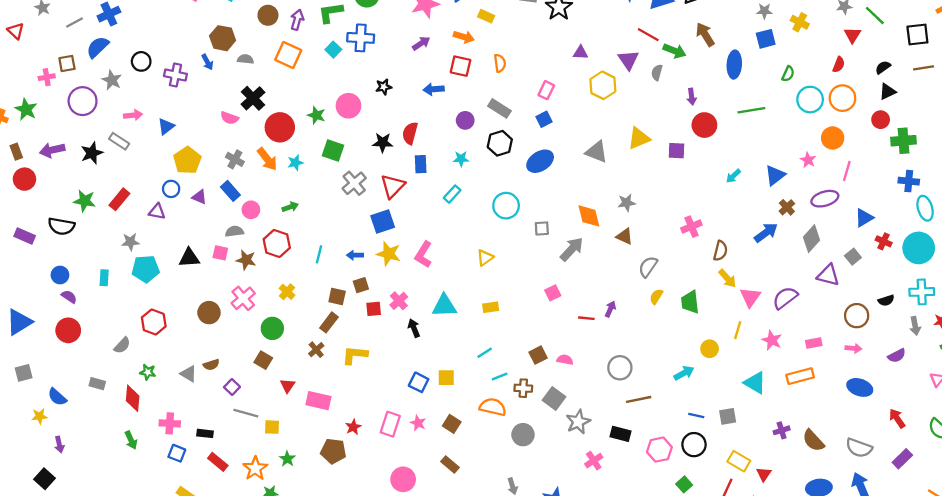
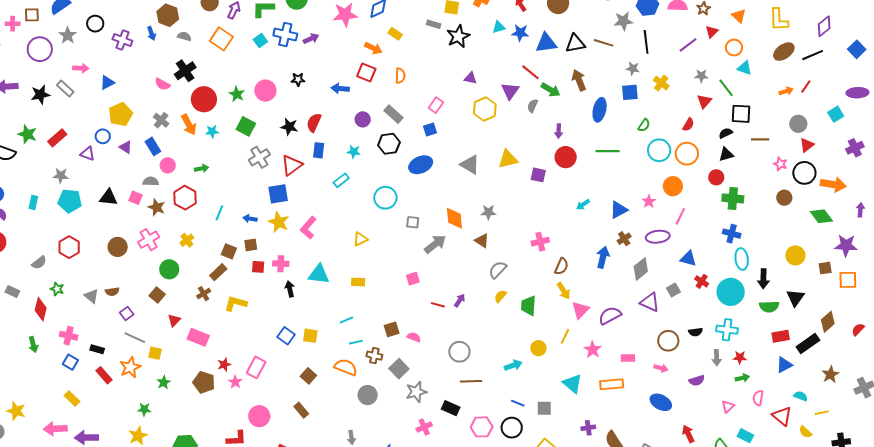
black square: (917, 34) -> (741, 114), moved
purple arrow: (421, 43) -> (311, 39), moved
blue triangle: (864, 218) -> (688, 259), turned 36
blue arrow: (766, 233) -> (603, 257), turned -50
pink cross: (399, 301) -> (281, 264), turned 35
pink star: (418, 423) -> (235, 382), moved
orange star: (255, 468) -> (130, 367), moved

